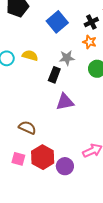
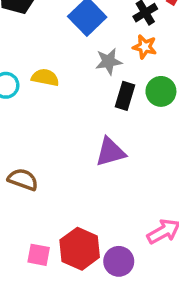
gray star: (67, 58) -> (109, 61), moved
black rectangle: (54, 75) -> (125, 96), moved
brown semicircle: (27, 128) -> (23, 179), moved

